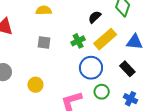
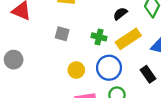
green cross: (78, 41) -> (99, 37), turned 32
yellow circle: (35, 85) -> (76, 70), moved

